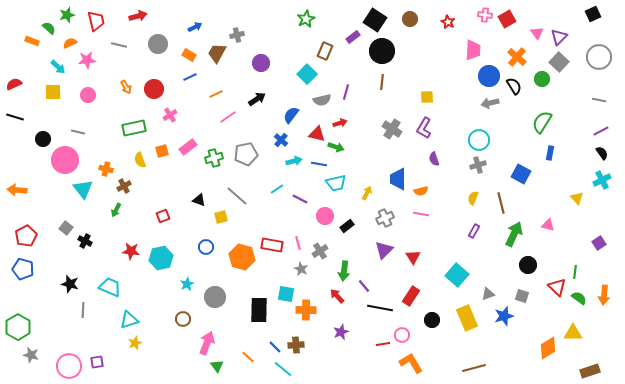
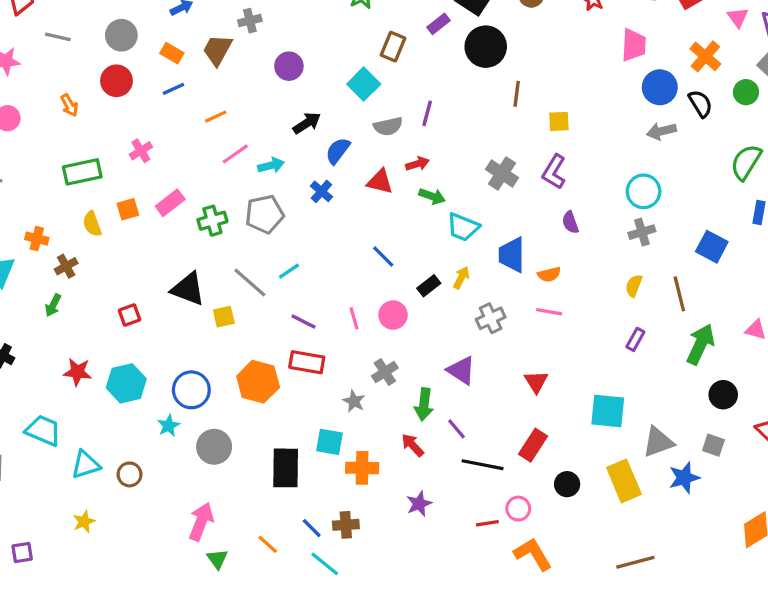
brown line: (382, 82) -> (517, 94), moved
red circle: (154, 89) -> (116, 81), moved
black arrow: (257, 99) -> (307, 123), moved
green arrow: (336, 147) -> (432, 196), moved
cyan arrow: (294, 161) -> (271, 165), moved
blue line: (319, 164) -> (383, 256), moved, turned 35
cyan trapezoid: (336, 183) -> (463, 227), moved, turned 35
cyan line: (277, 189) -> (289, 271), moved
purple line: (300, 199) -> (304, 322), moved
black triangle: (199, 200) -> (188, 289), size x1.6
black rectangle: (347, 226) -> (429, 286), moved
pink line: (298, 243) -> (354, 318), moved
blue circle: (206, 247) -> (191, 390), moved, size x1.5
purple triangle: (384, 250) -> (461, 370), moved, turned -42
cyan square: (457, 275) -> (608, 411), turned -35
gray triangle: (488, 294) -> (658, 442), size x1.5
brown circle: (183, 319) -> (130, 474), moved
cyan triangle: (129, 320) -> (86, 465), moved

